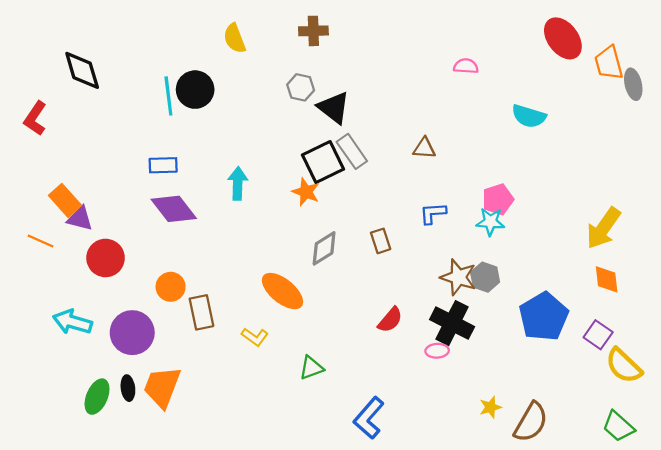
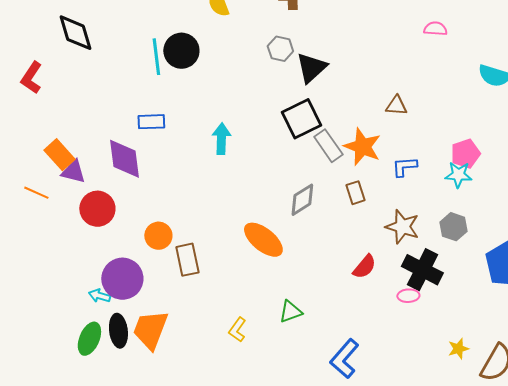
black triangle: (334, 108) -> (311, 68), turned 40
gray rectangle: (352, 151) -> (328, 146), moved
orange star: (306, 192) -> (362, 147), moved, size x1.4
purple diamond: (174, 209) -> (124, 159), moved, turned 30
brown star: (458, 277) -> (402, 227), moved
cyan arrow: (72, 322) -> (99, 296), moved, size x0.6
yellow L-shape: (255, 337) -> (237, 330), moved, turned 90
black ellipse: (128, 388) -> (118, 331), size x1.4

